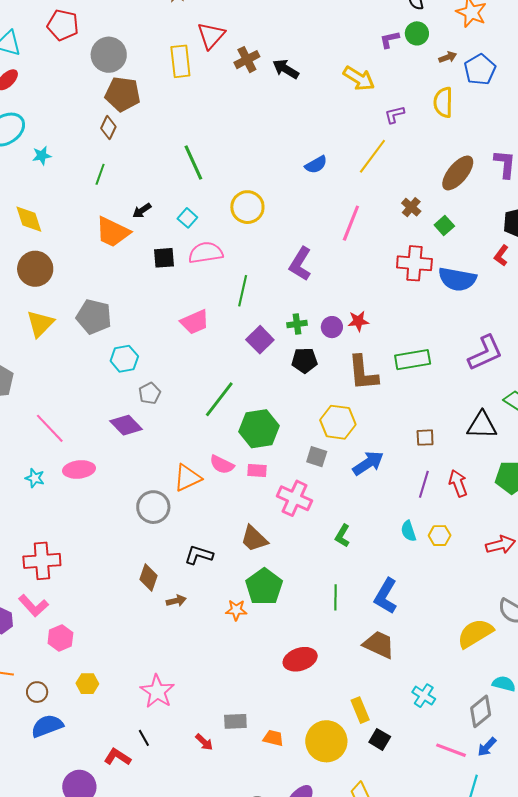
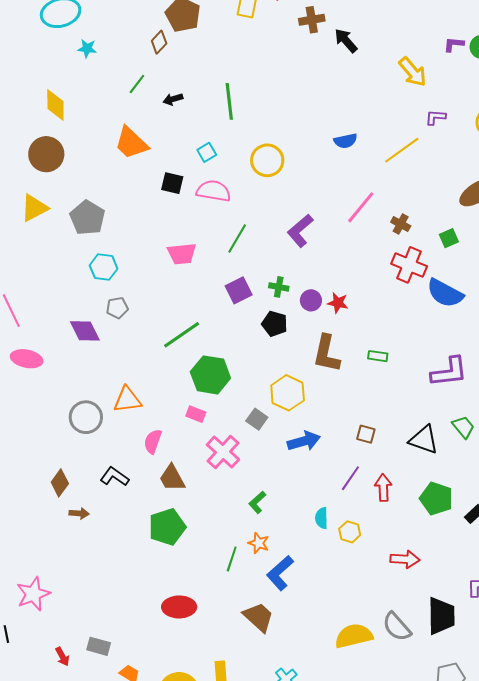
brown cross: (411, 207) -> (401, 224), moved, turned -30
black arrow: (142, 211) -> (173, 99), moved
green rectangle: (413, 360) -> (378, 356), size x0.6
pink semicircle: (222, 465) -> (153, 441), moved, turned 65
orange star: (236, 610) -> (259, 543), moved

